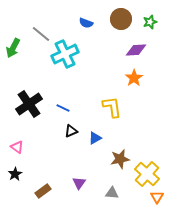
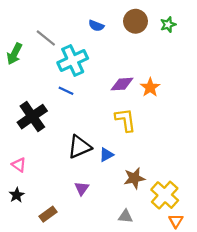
purple diamond: (136, 50) -> (122, 84), moved
blue line: (63, 108) -> (66, 91), moved
black triangle: (71, 131) -> (79, 147), size x1.6
purple triangle: (79, 183) -> (82, 188), moved

